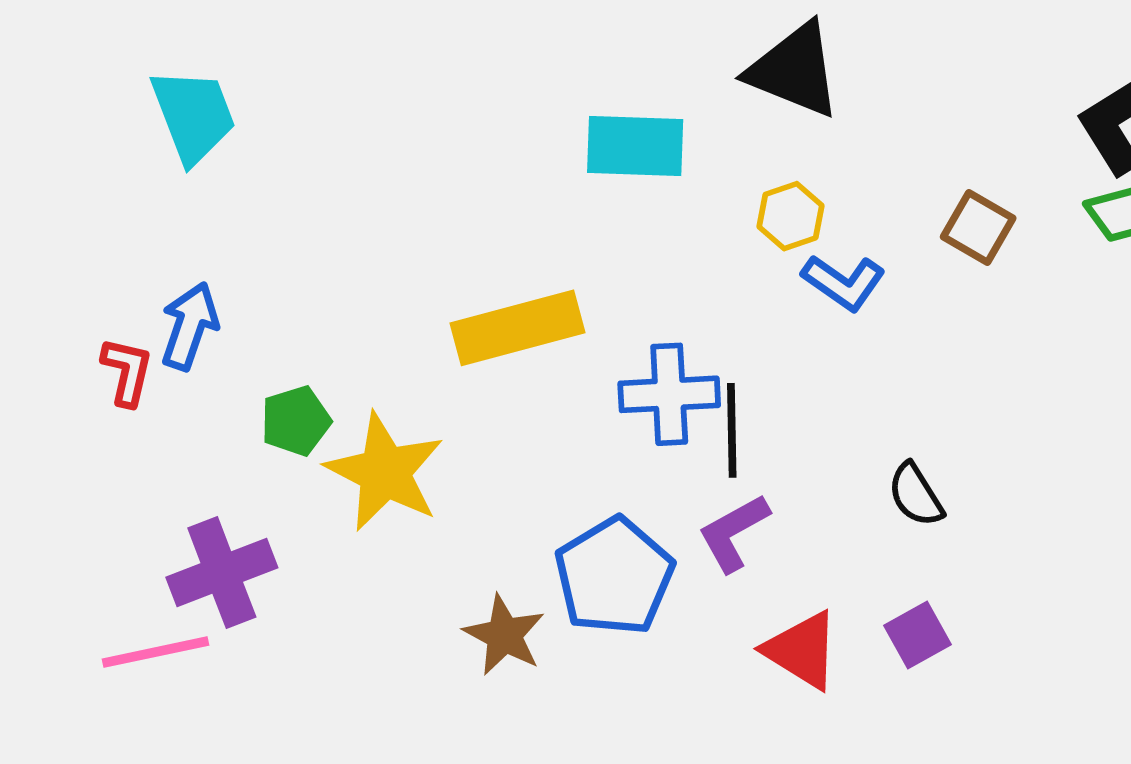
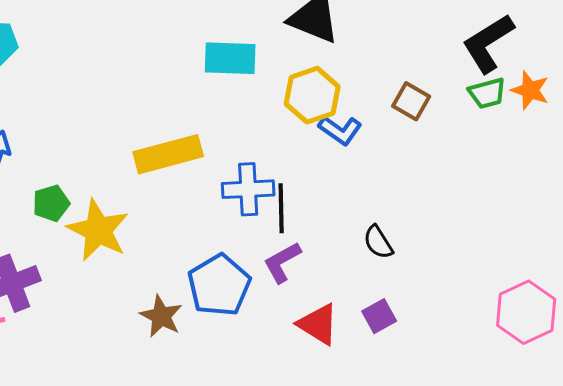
yellow hexagon: (791, 216) -> (312, 95), size x1.6

